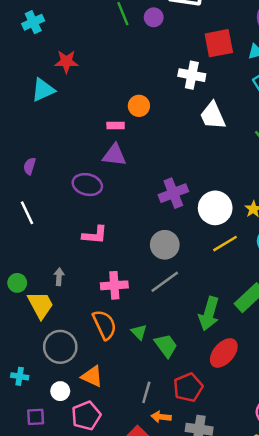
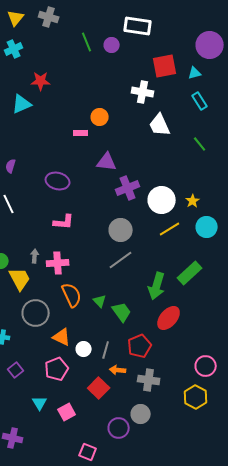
purple triangle: (114, 155) -> (107, 162), moved
pink cross: (114, 285) -> (58, 263), moved
white circle: (60, 391) -> (84, 349), moved
purple square: (36, 417) -> (16, 370), turned -35

